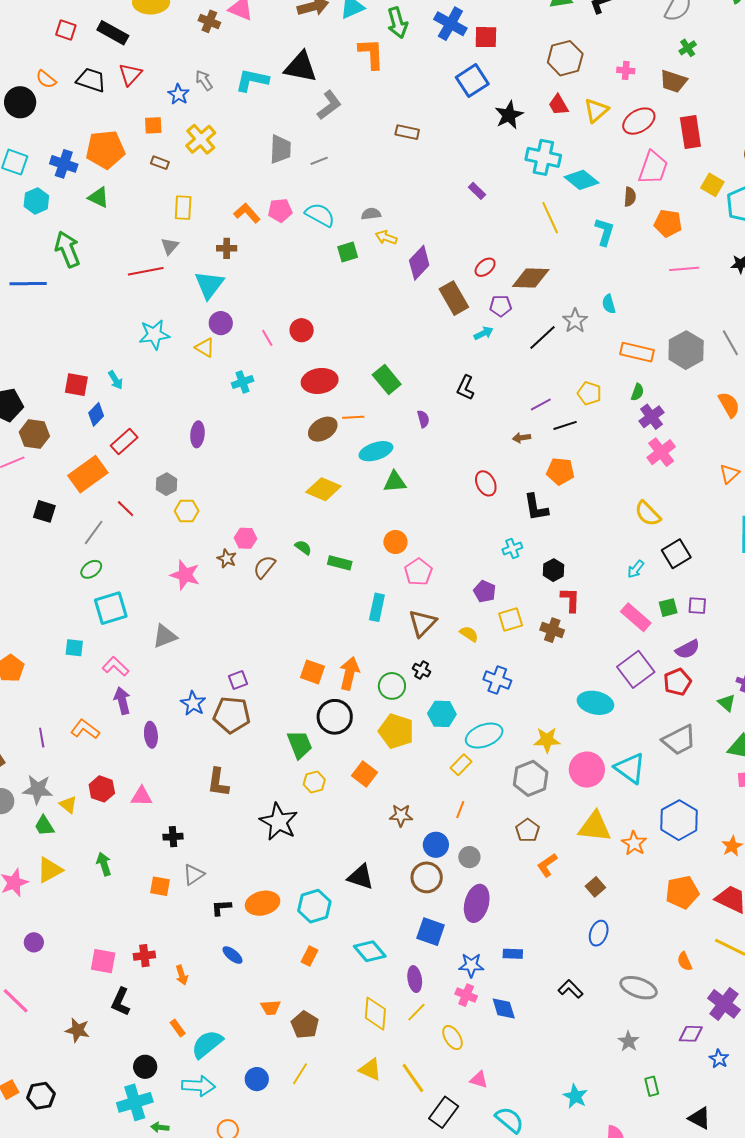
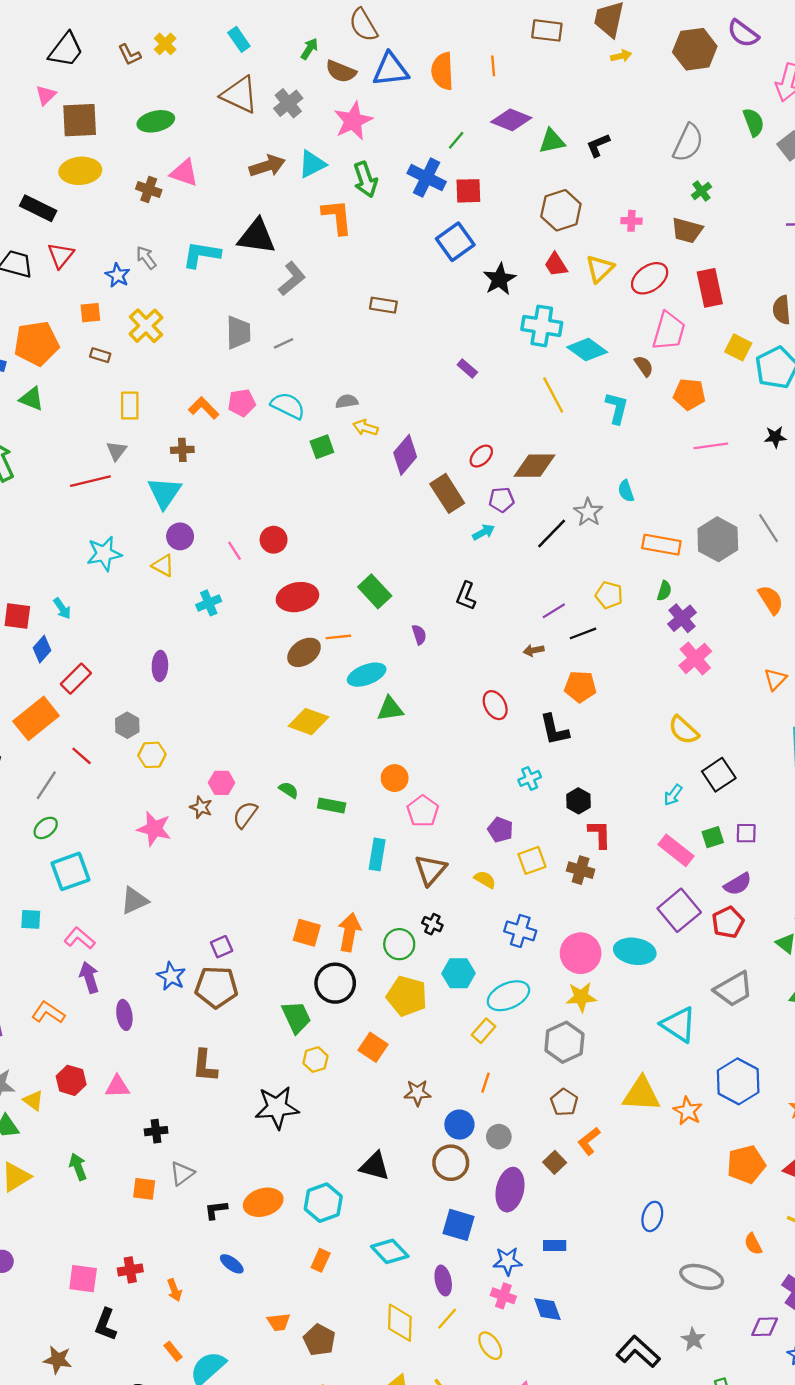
brown semicircle: (630, 197) -> (644, 366), turned -36
pink circle: (587, 770) -> (581, 953), moved
black star: (279, 822) -> (277, 1107), turned -30
brown square: (595, 887) -> (555, 1162), moved
black L-shape: (570, 989) -> (638, 1352), moved, size x1.5

